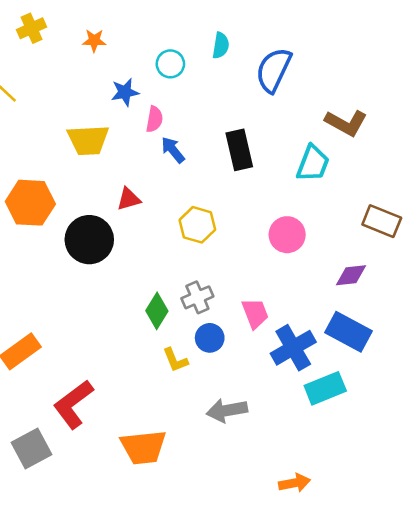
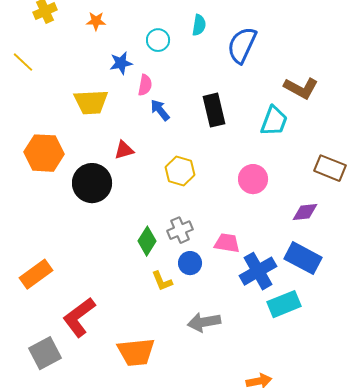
pink trapezoid: (255, 313) -> (227, 243), turned -60

